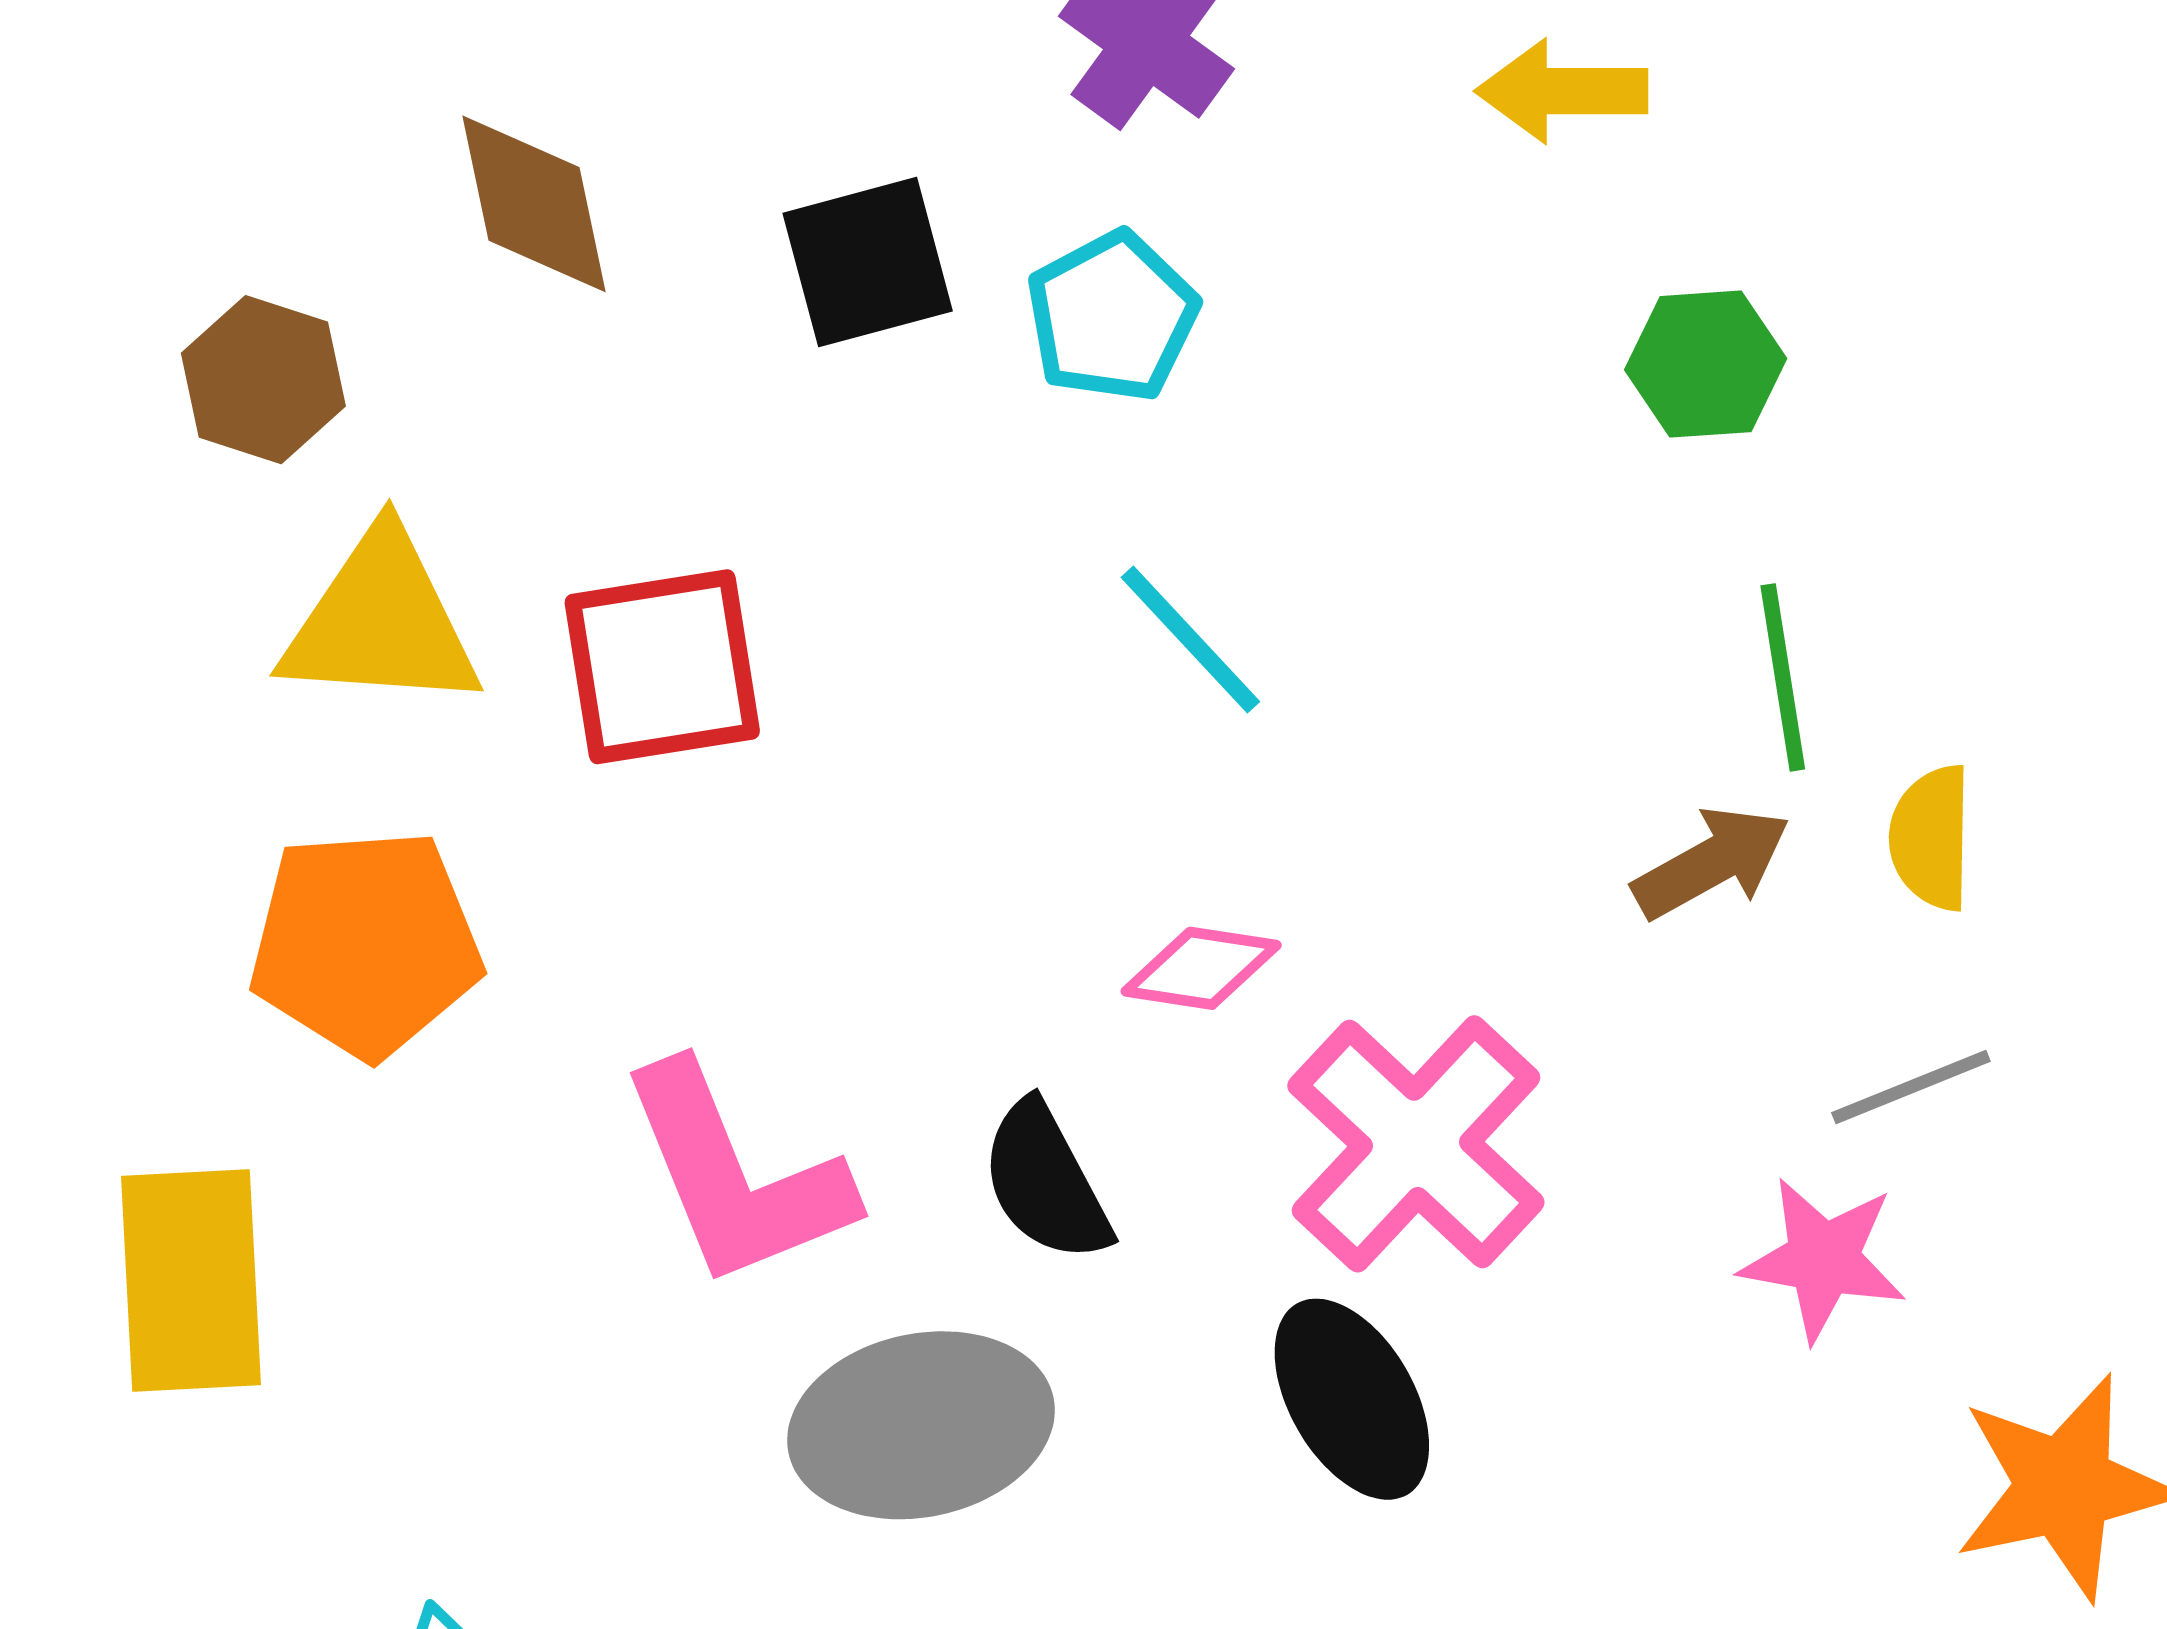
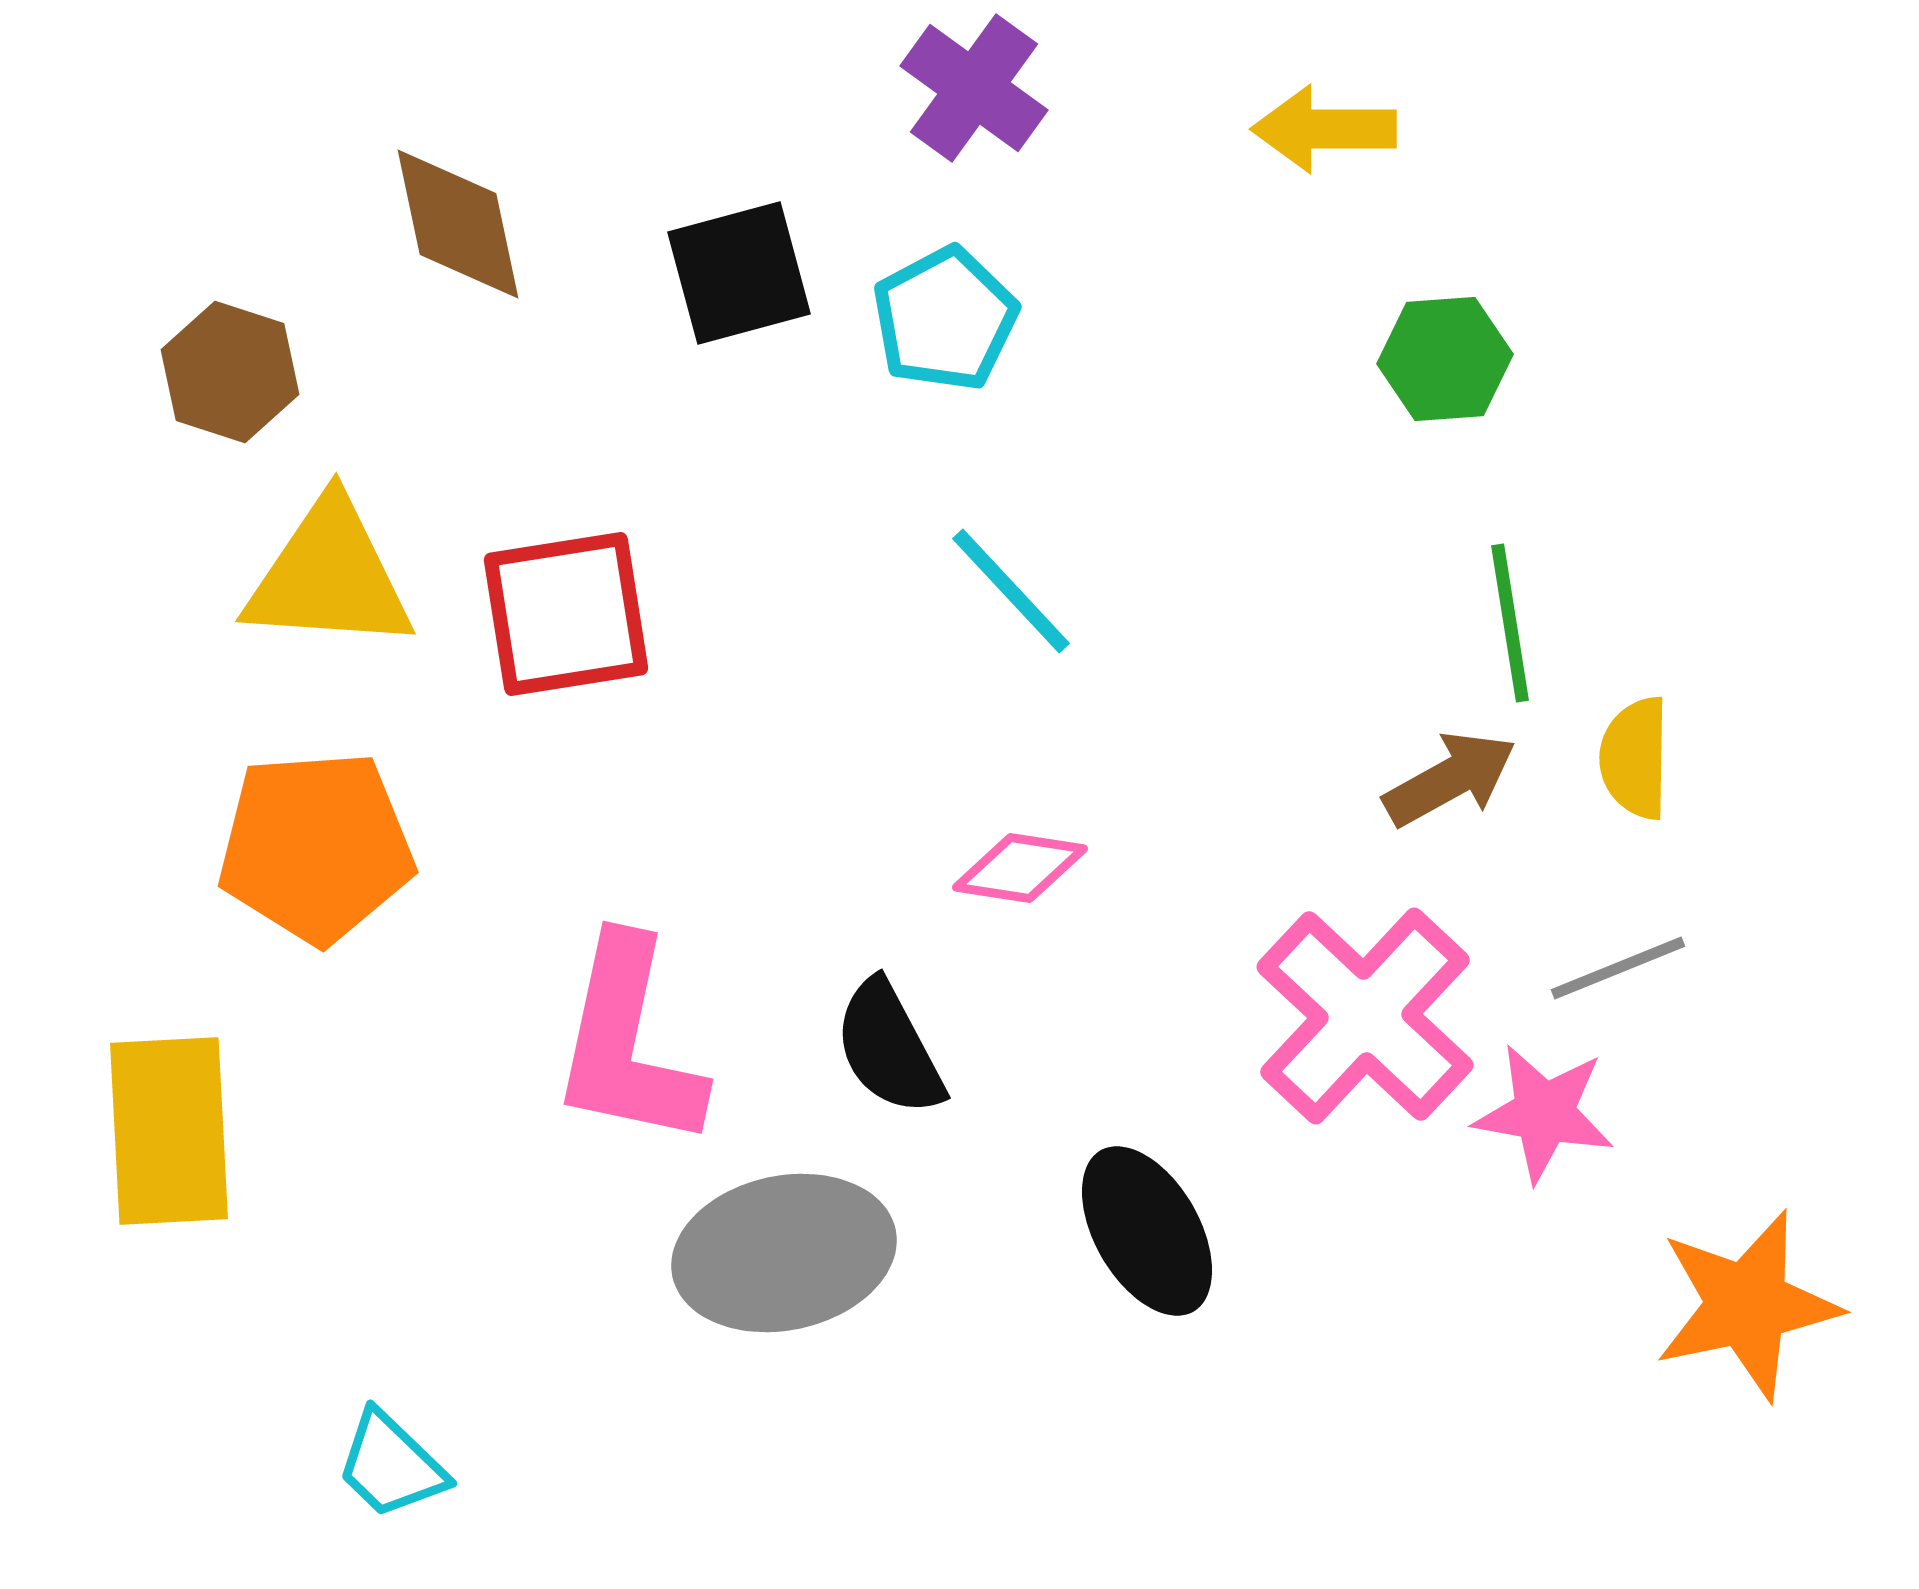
pink cross: (1416, 1144) -> (1365, 1016), moved
pink L-shape: (736, 1176) -> (628, 1043), turned 34

